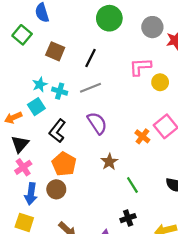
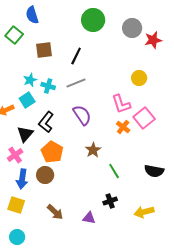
brown square: (55, 51) -> (44, 50), turned -30
pink L-shape: (140, 67) -> (121, 104), moved, turned -105
black triangle: (20, 144) -> (25, 134), moved

